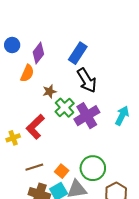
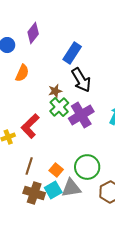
purple diamond: (38, 53) -> (33, 33), moved
brown star: (49, 91) -> (55, 91), moved
brown line: (34, 167) -> (29, 166), turned -54

